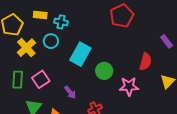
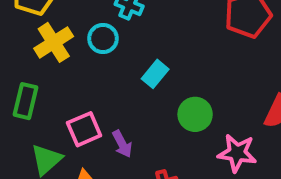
cyan rectangle: (80, 54) -> (155, 74), size x0.6
pink square: (41, 79) -> (84, 129), moved

